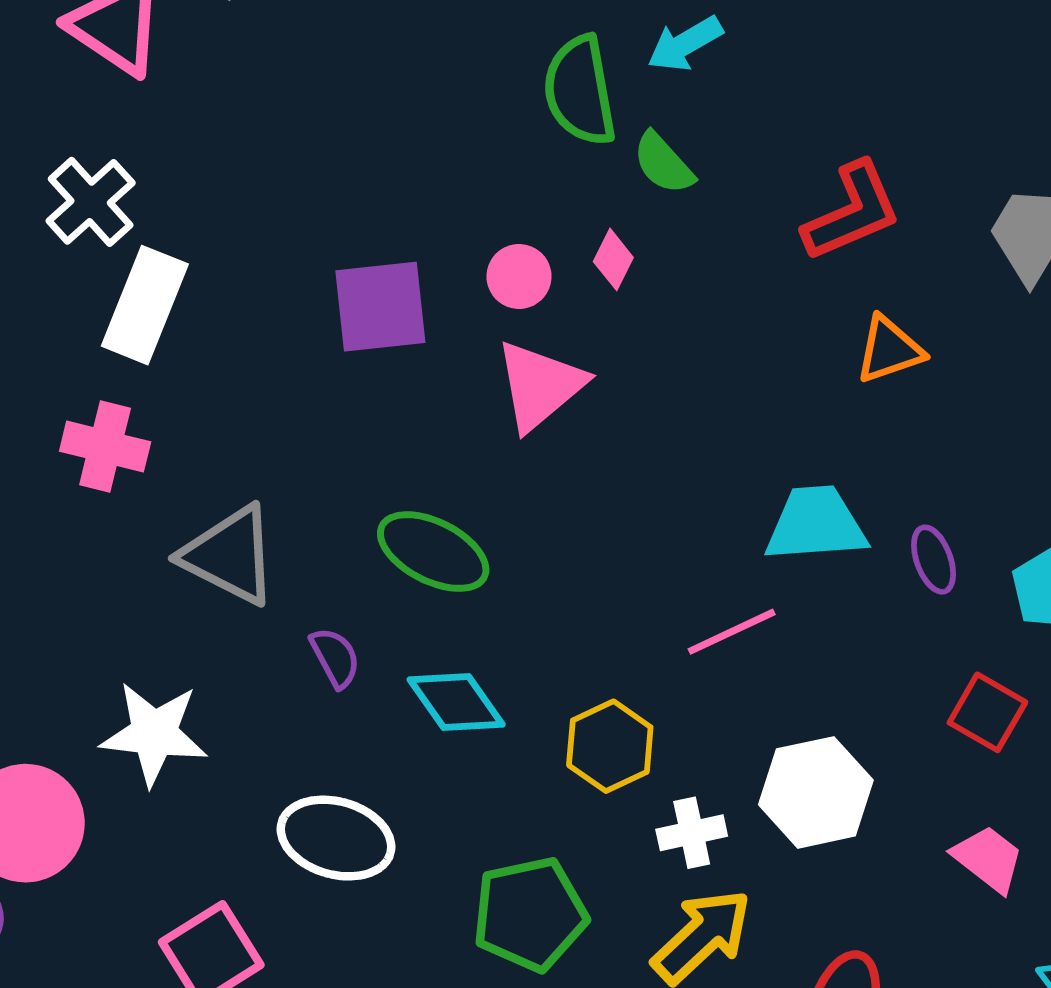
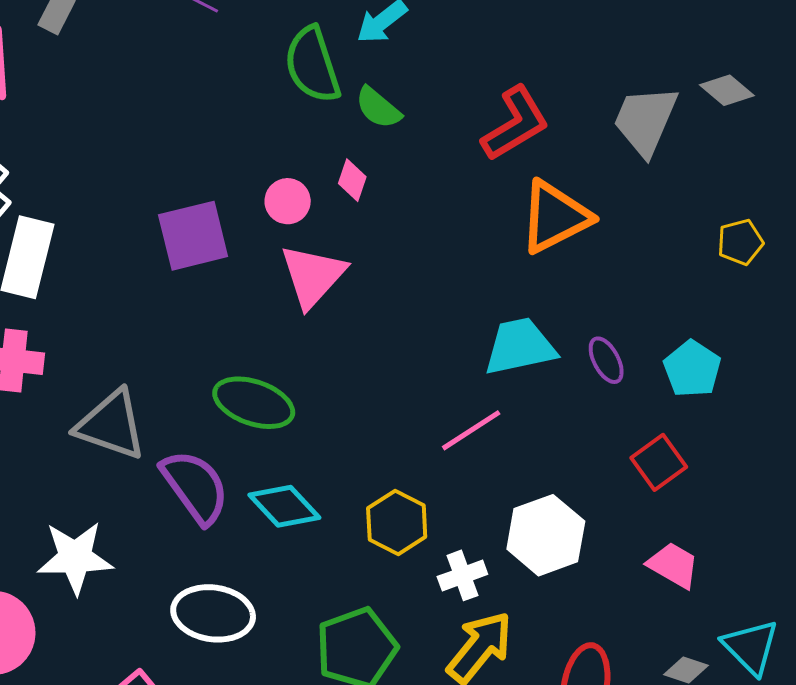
orange triangle: (889, 350) -> (555, 217), size x1.5
purple semicircle: (335, 658) -> (195, 487), size x1.8
red square: (987, 712) -> (659, 462), turned 32

